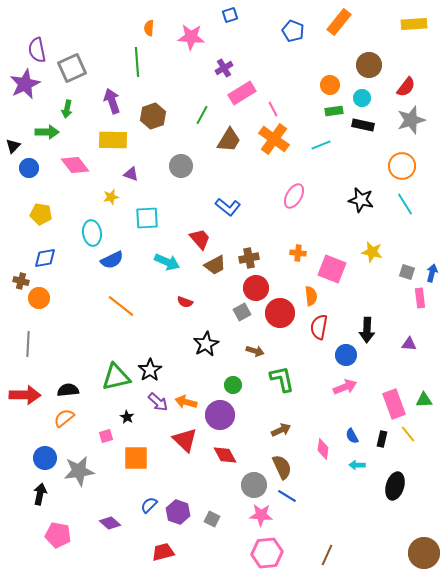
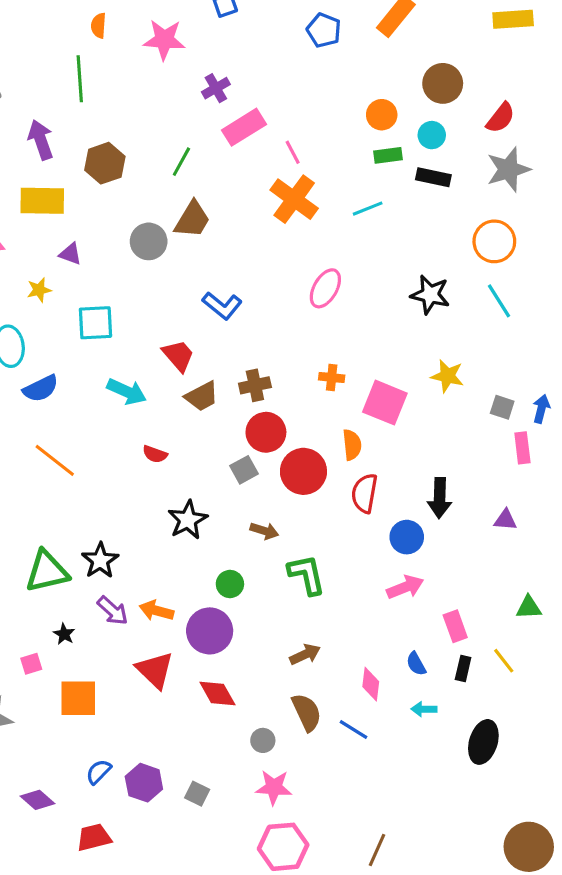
brown trapezoid: (229, 140) -> (192, 220), moved
pink rectangle: (394, 404) -> (455, 626), moved, size x0.7
gray circle: (254, 485) -> (263, 740), size x0.6
blue line: (287, 496) -> (354, 729), moved
red trapezoid: (163, 552) -> (94, 837), moved

